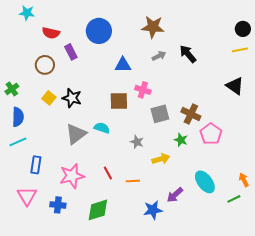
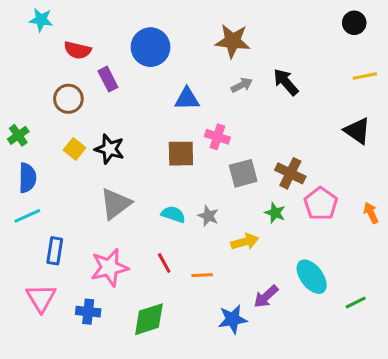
black circle: (243, 29) -> (354, 23), moved
cyan semicircle: (102, 128) -> (173, 214), moved
orange arrow: (244, 180) -> (371, 213), moved

